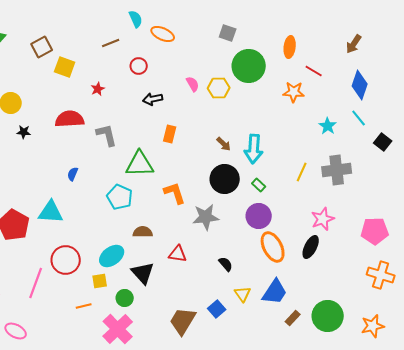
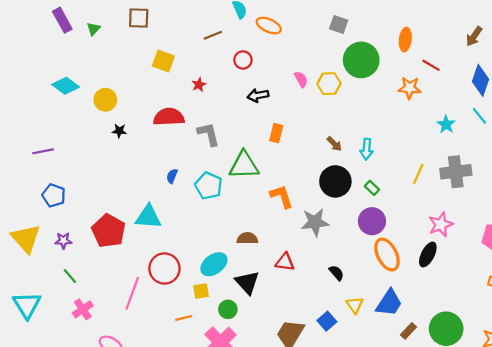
brown square: (42, 47) -> (139, 18), moved, turned 30
cyan arrow: (254, 149) -> (367, 149), size x0.7
cyan pentagon: (120, 197) -> (209, 186), moved

